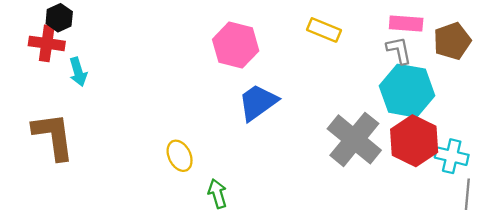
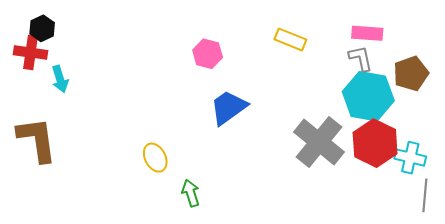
brown pentagon: (452, 41) -> (411, 74), moved
pink hexagon: (236, 45) -> (208, 54), size x0.7

